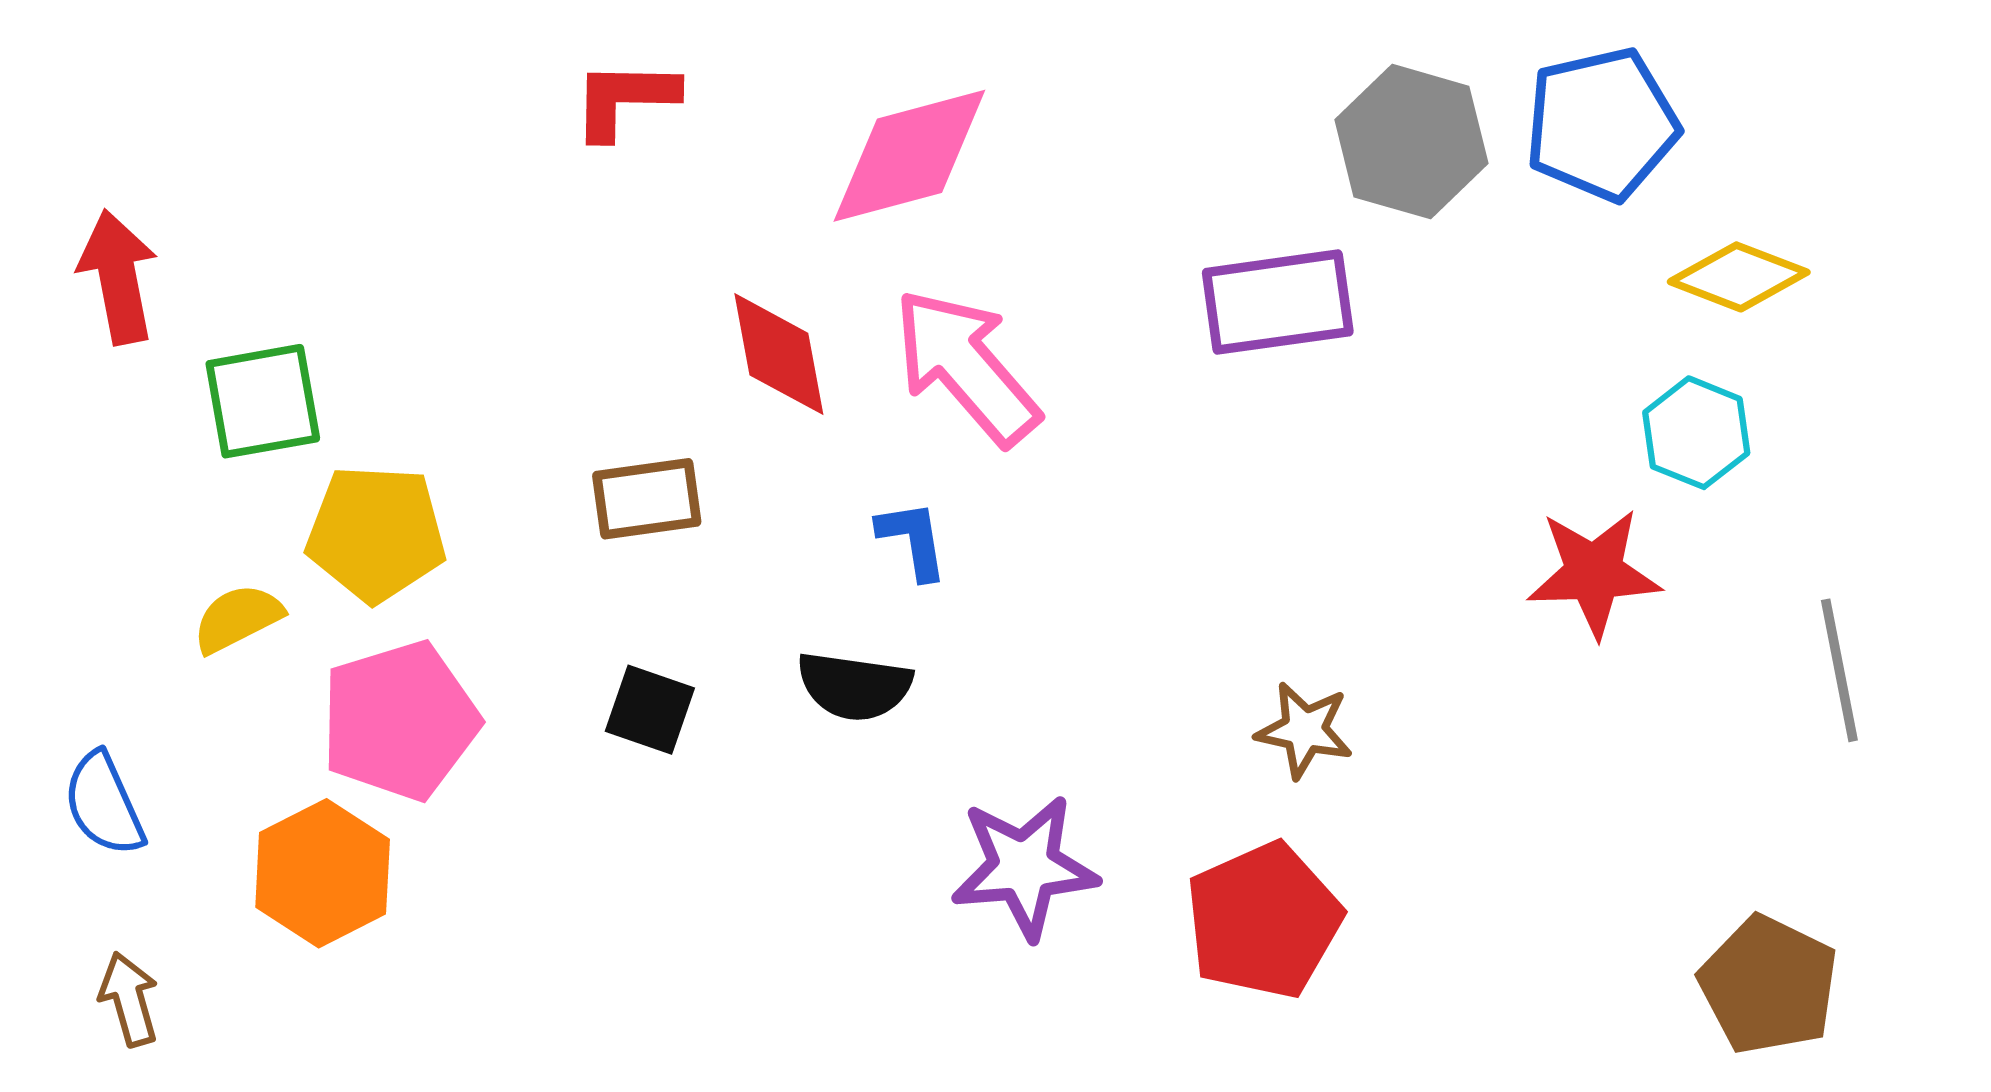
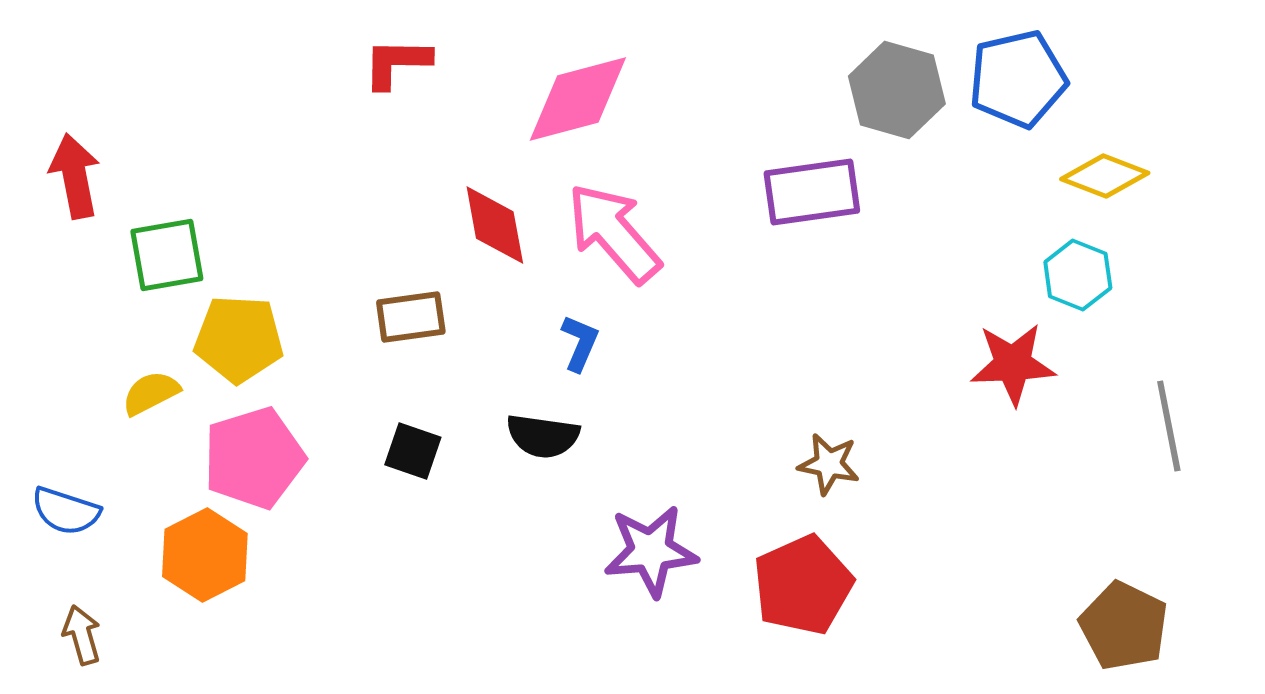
blue L-shape: (913, 540) -> (580, 343), turned 32
blue semicircle: (104, 804) -> (66, 511), turned -48

